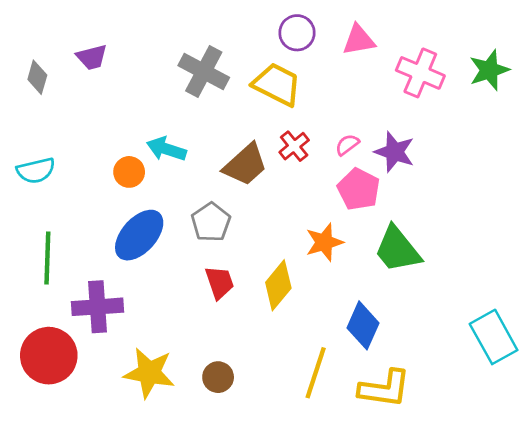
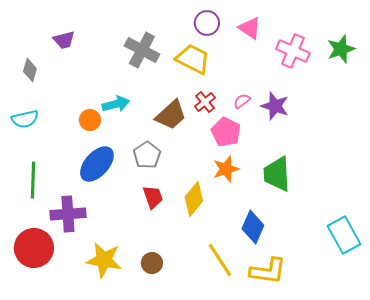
pink triangle: (359, 40) -> (250, 28), turned 45
gray diamond: (37, 77) -> (30, 70), moved
cyan arrow: (166, 149) -> (116, 104), turned 148
pink pentagon: (359, 189) -> (226, 132), moved
green trapezoid: (397, 249) -> (277, 174), turned 36
yellow line: (316, 373) -> (220, 260), turned -51

